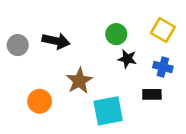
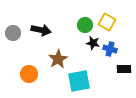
yellow square: (163, 30) -> (107, 22), moved
blue cross: (163, 67) -> (110, 49), moved
black rectangle: (152, 94) -> (124, 69), moved

